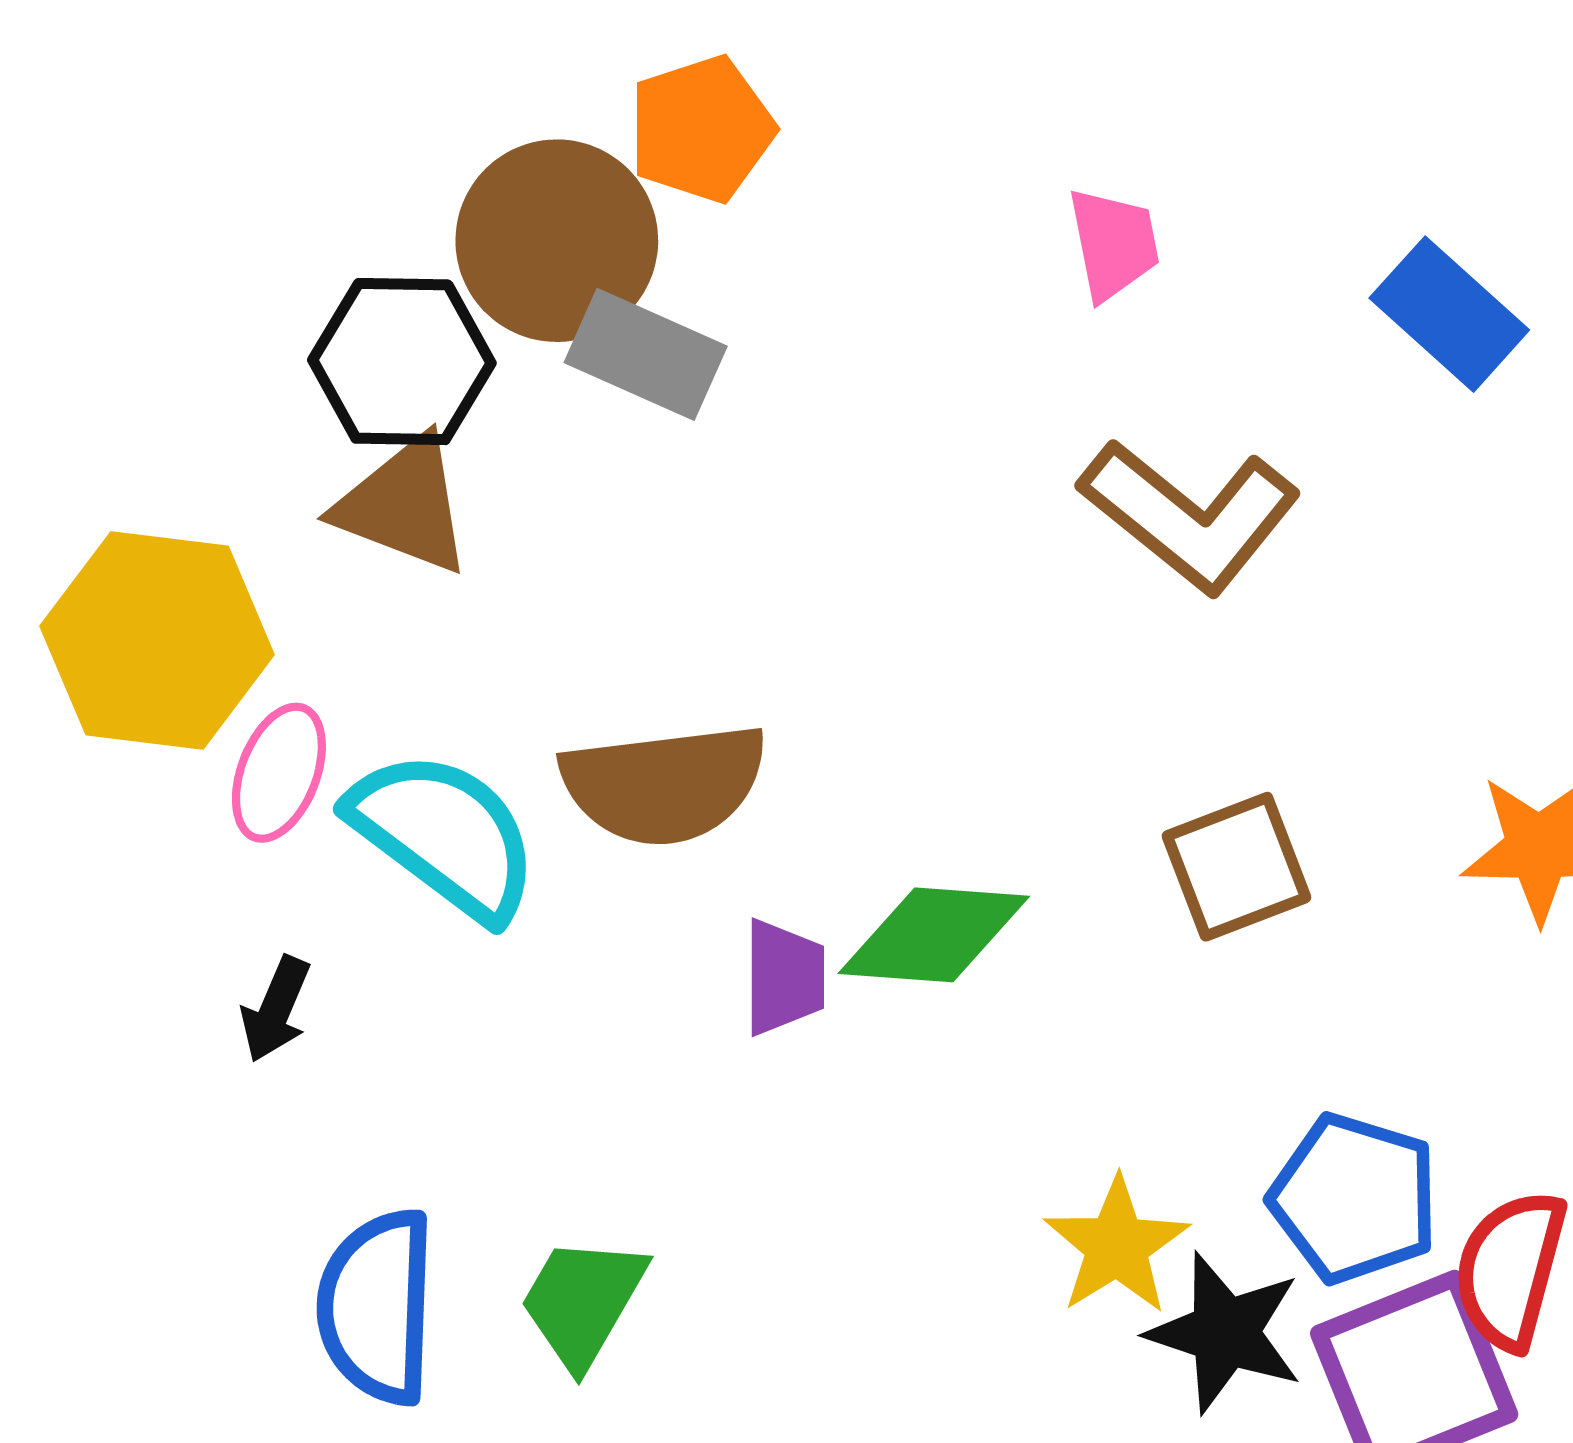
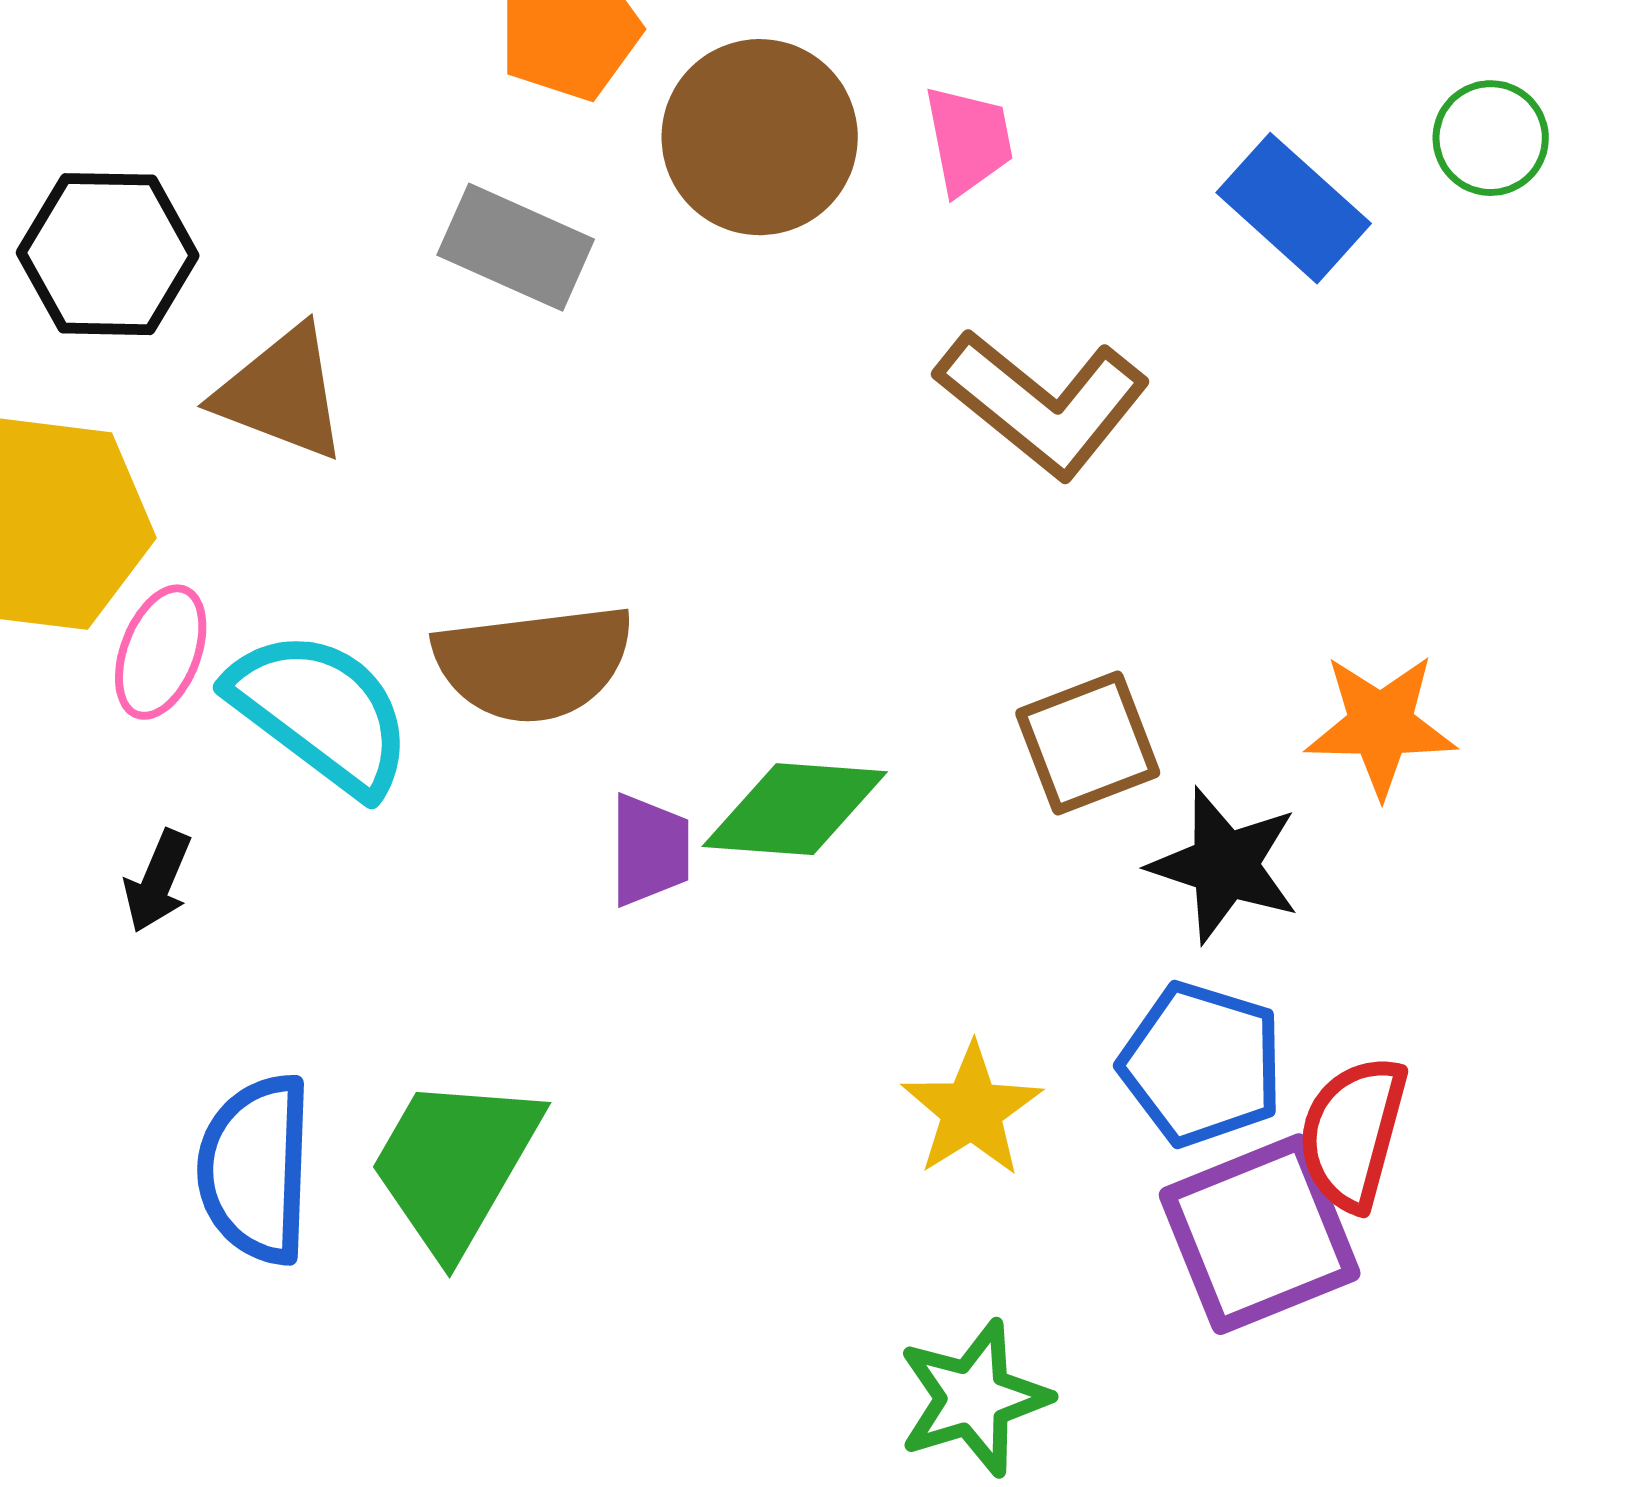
brown circle: (557, 241) -> (760, 137), moved
black hexagon: (402, 362) -> (108, 254), moved
green trapezoid: (583, 1302) -> (455, 1164), size x1.4
black star: (1225, 1333) -> (1225, 865), moved

